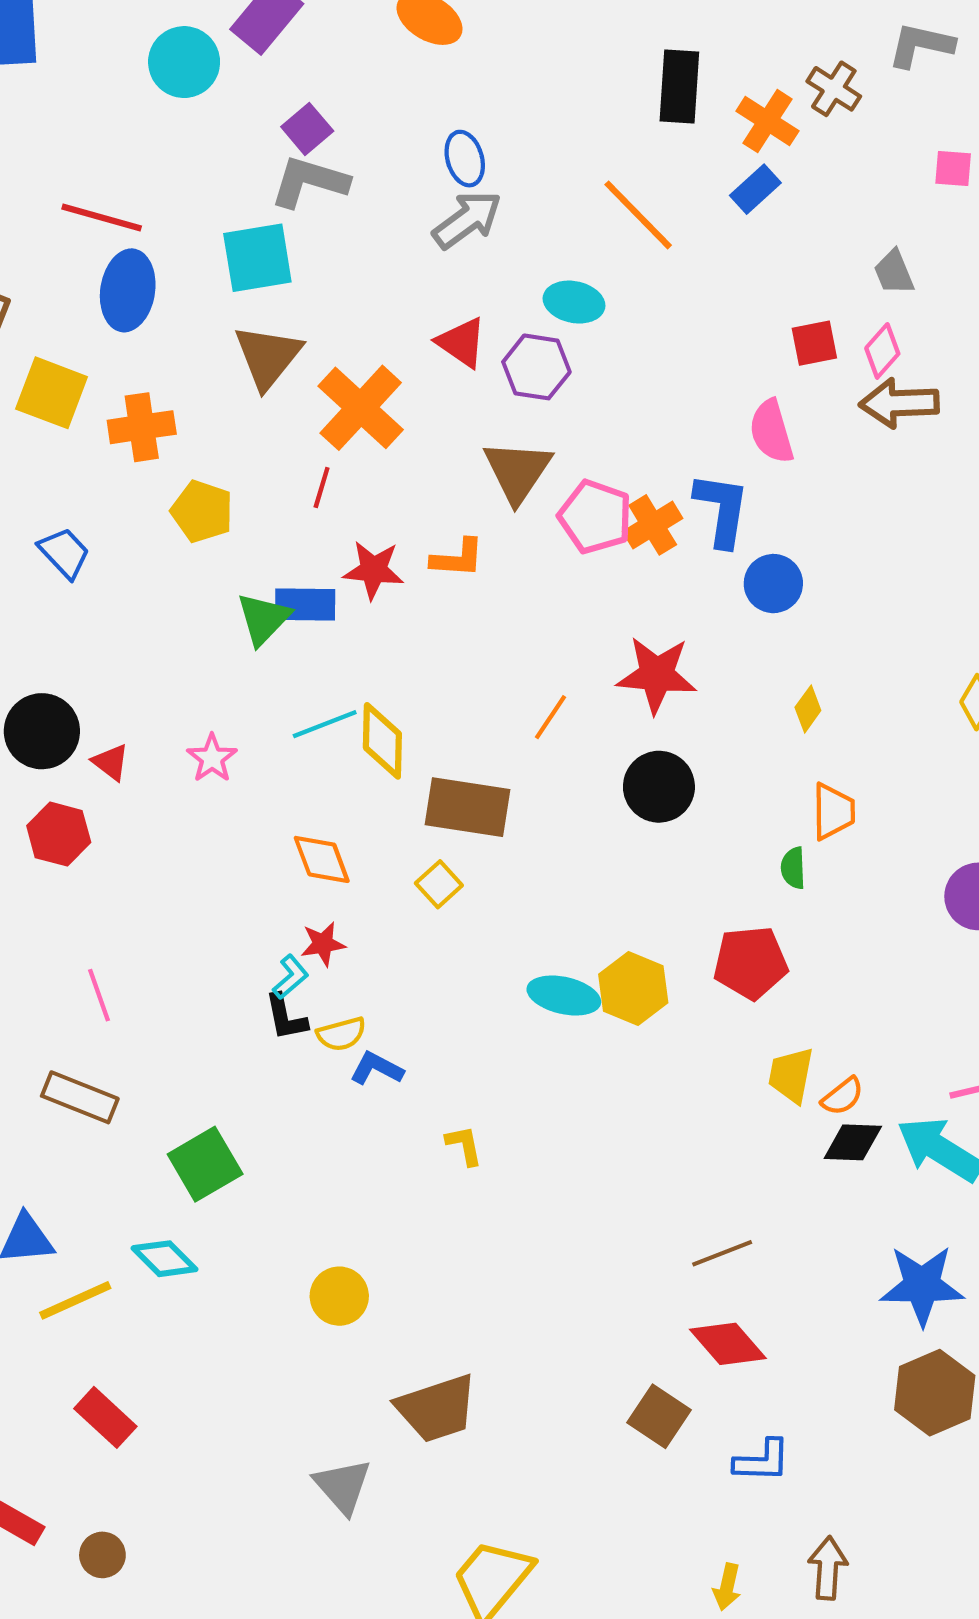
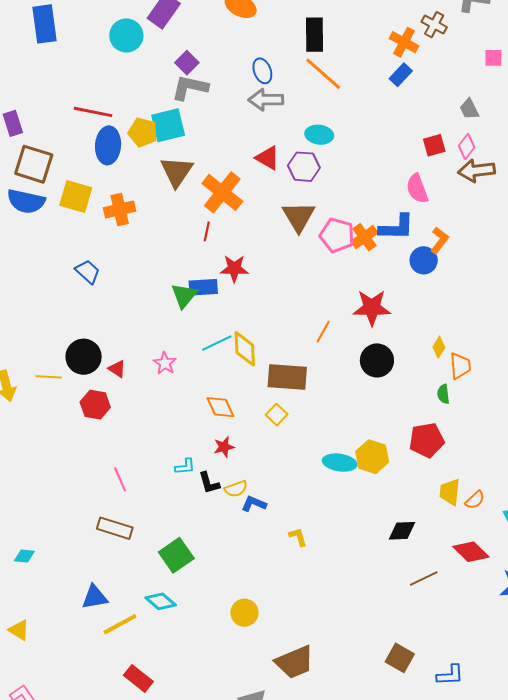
black rectangle: (679, 87) -> (315, 35), moved
orange line: (638, 215) -> (323, 74), moved
gray arrow: (467, 220) -> (266, 100), turned -140
blue L-shape: (722, 510) -> (397, 227), turned 87
yellow pentagon: (202, 511) -> (143, 132), moved
orange L-shape: (458, 558) -> (439, 240), moved, turned -52
yellow diamond: (808, 709) -> (439, 347), moved
cyan L-shape: (291, 977) -> (185, 467), moved, turned 40
black diamond: (853, 1142) -> (402, 531), moved
red diamond: (728, 1344) -> (471, 552), moved

